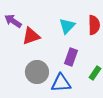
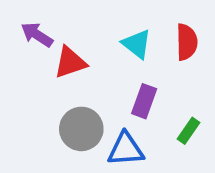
cyan triangle: (67, 26) -> (137, 44), turned -36

